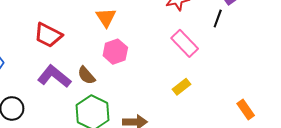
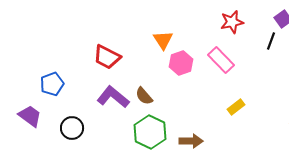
pink rectangle: (185, 43) -> (221, 60), moved
pink hexagon: (115, 52) -> (181, 63), moved

